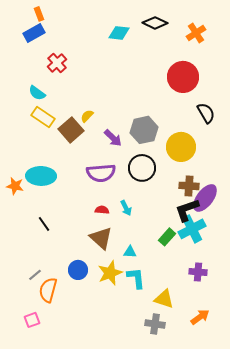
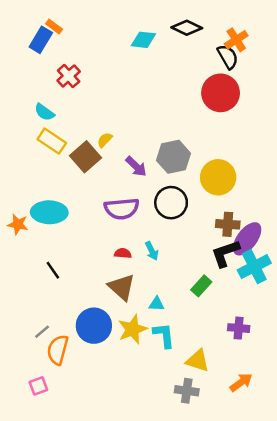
orange rectangle: (39, 14) -> (54, 27), moved, turned -32
blue rectangle: (34, 33) -> (41, 40), turned -30
black semicircle: (206, 113) -> (228, 57), moved
cyan cross: (192, 229) -> (254, 267), moved
blue circle: (78, 270) -> (94, 326), size x1.5

